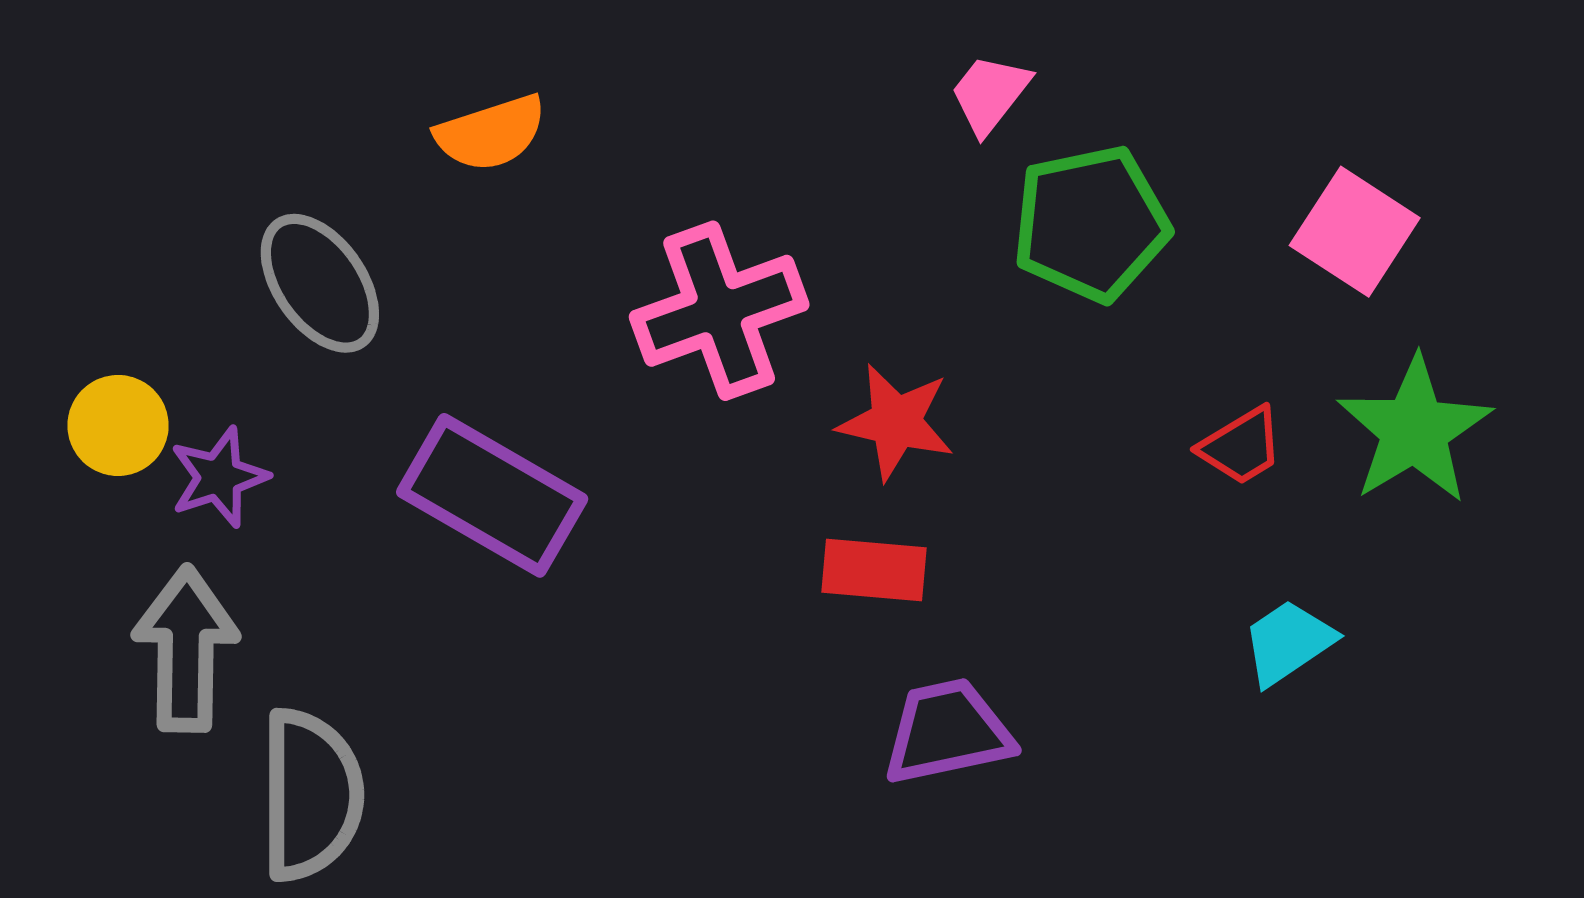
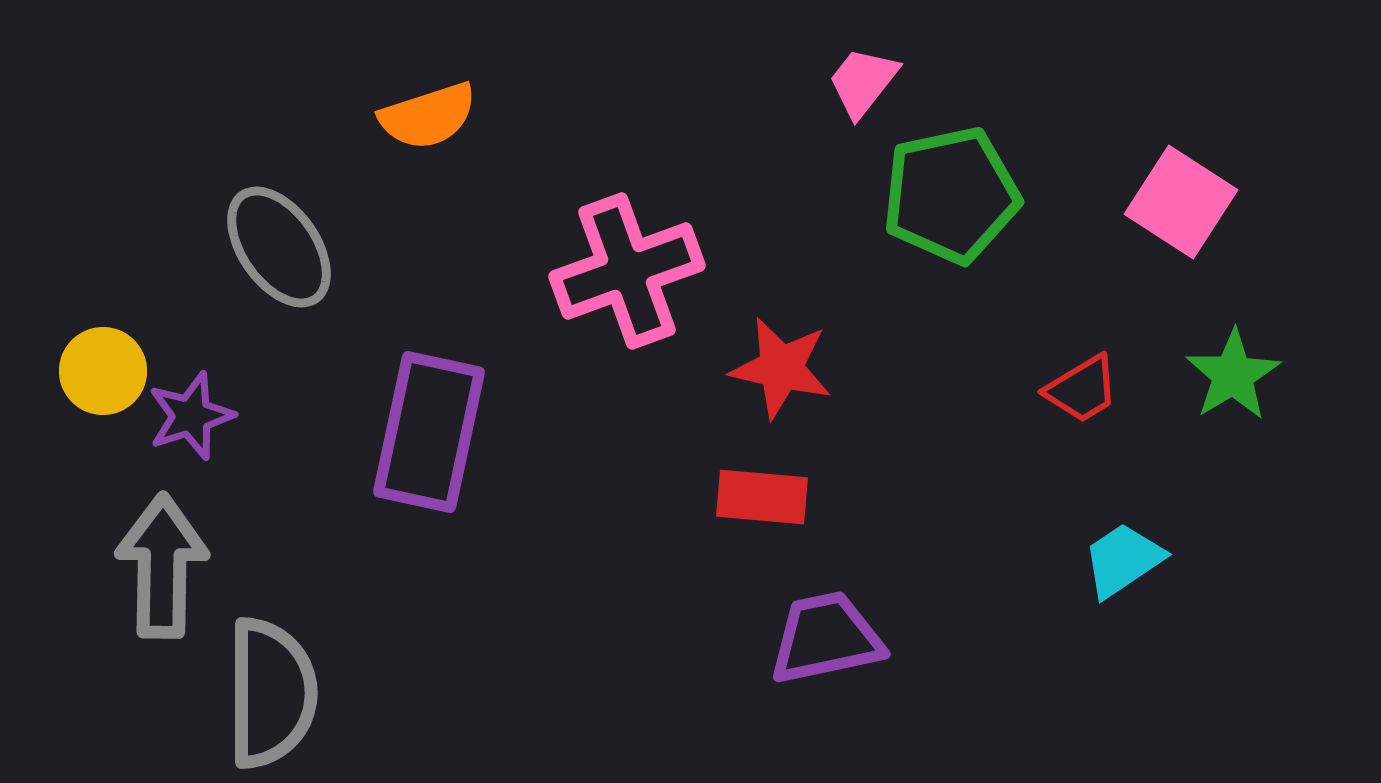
green star: (1414, 430) -> (1233, 375), size x0.7
purple rectangle: (492, 495) -> (429, 432), turned 72

